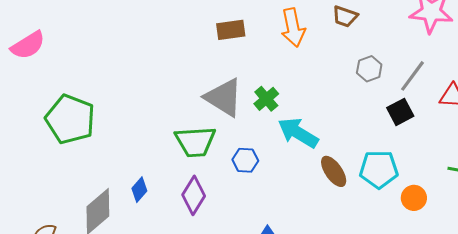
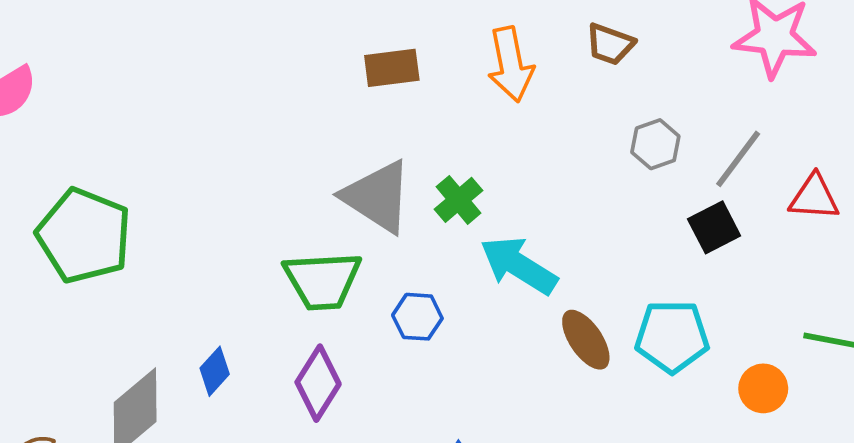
orange circle: (414, 198) -> (763, 388), moved

